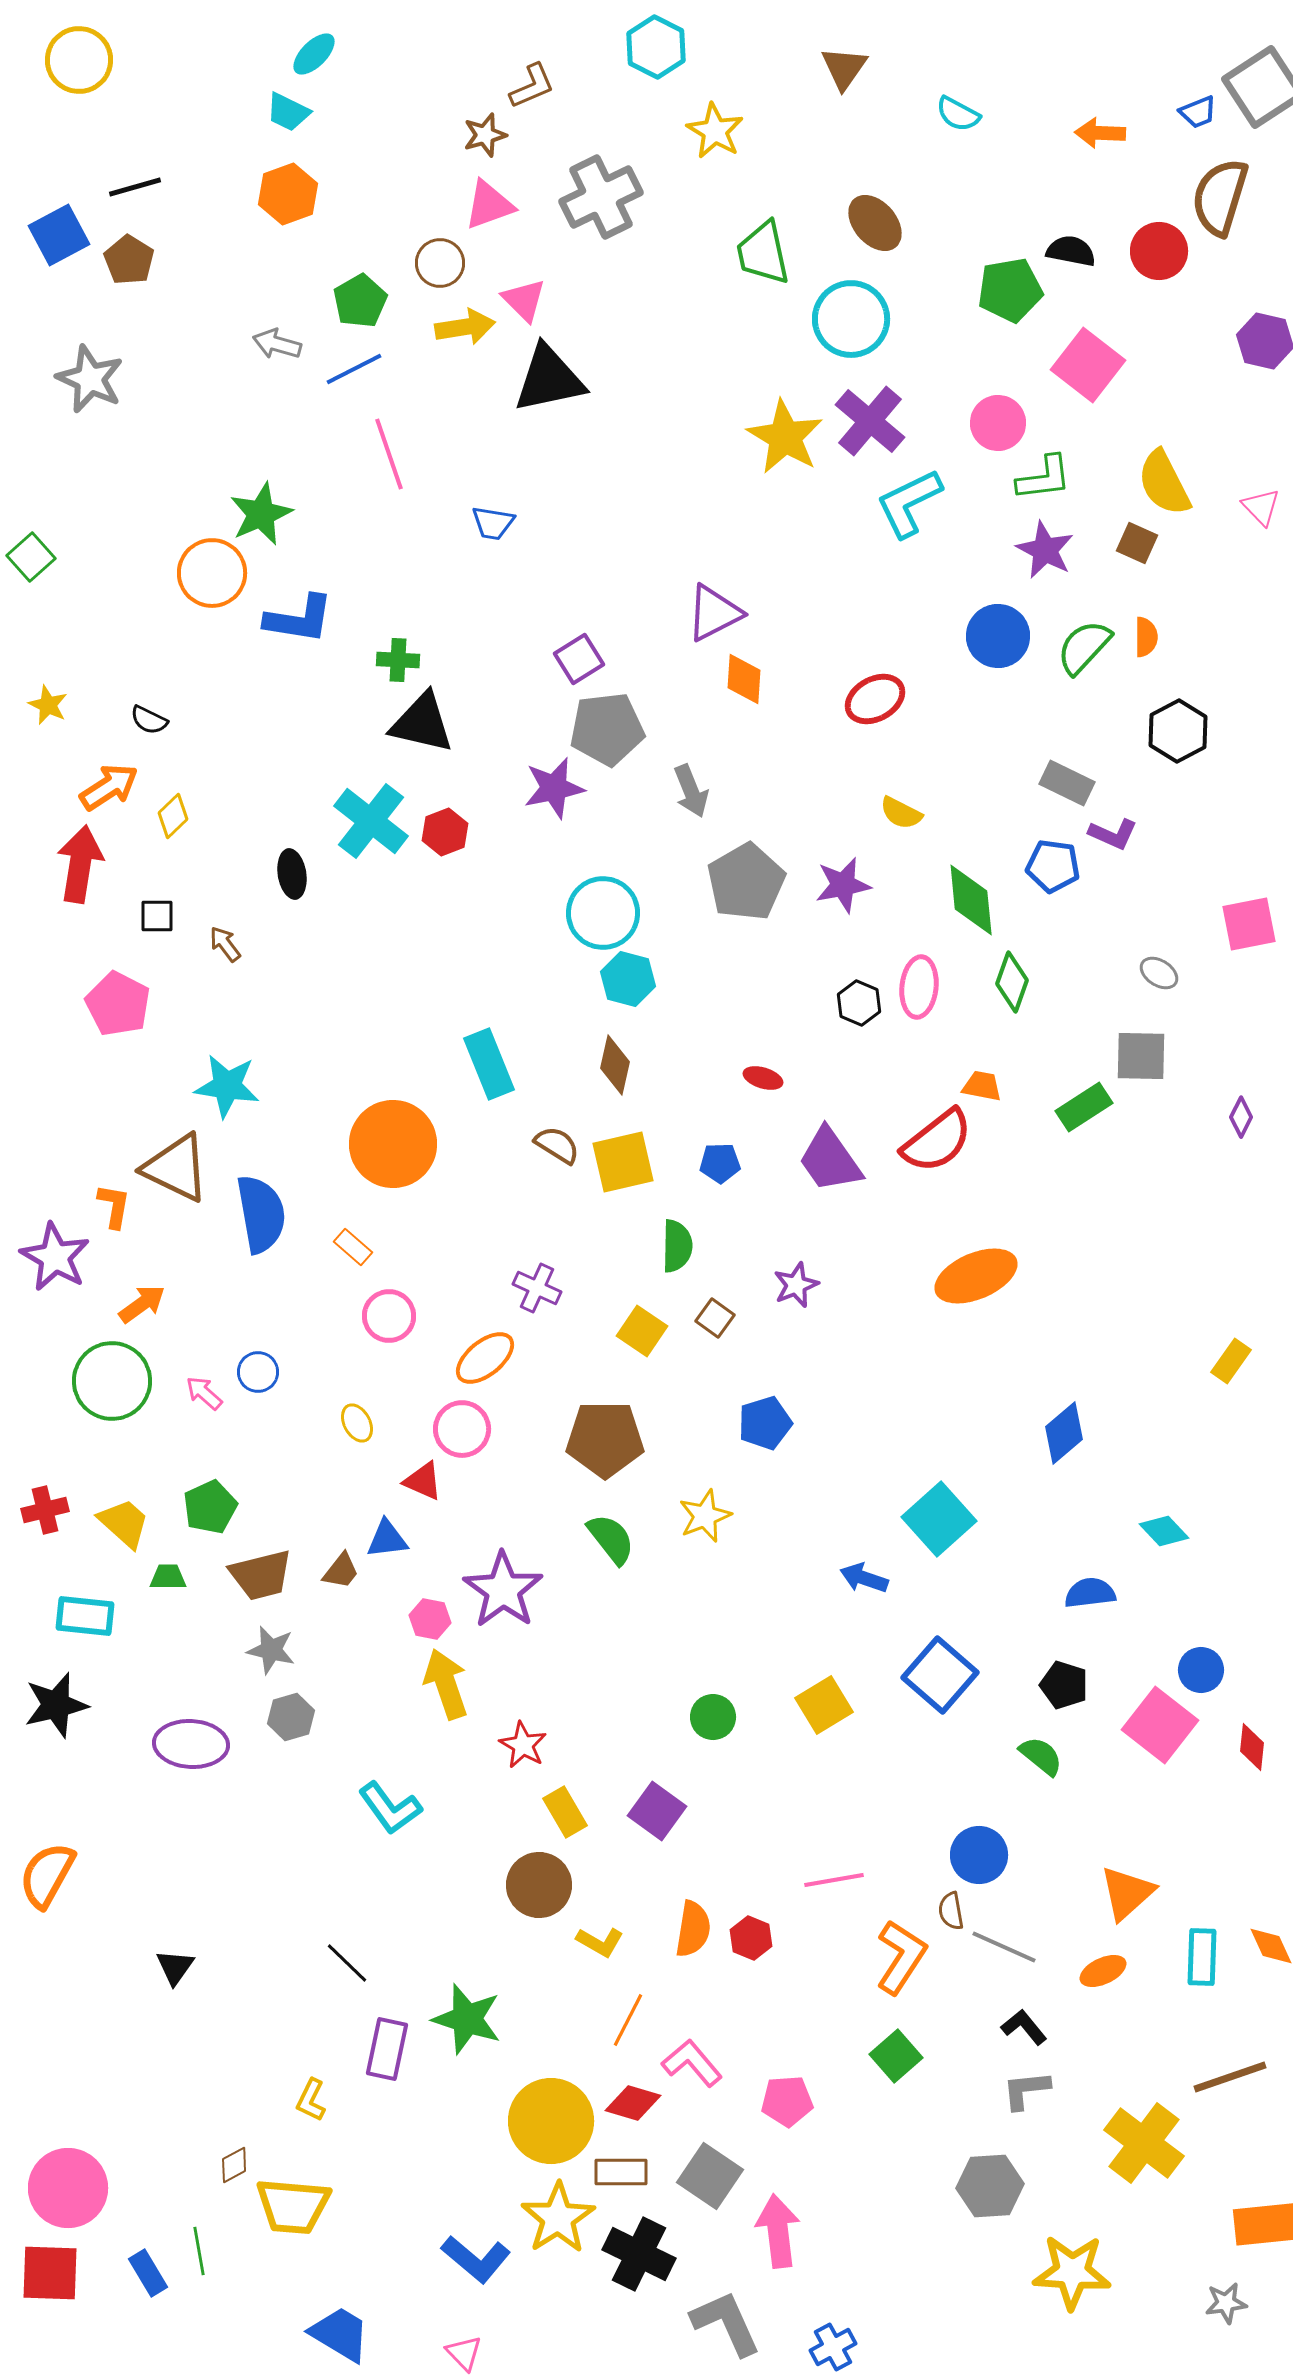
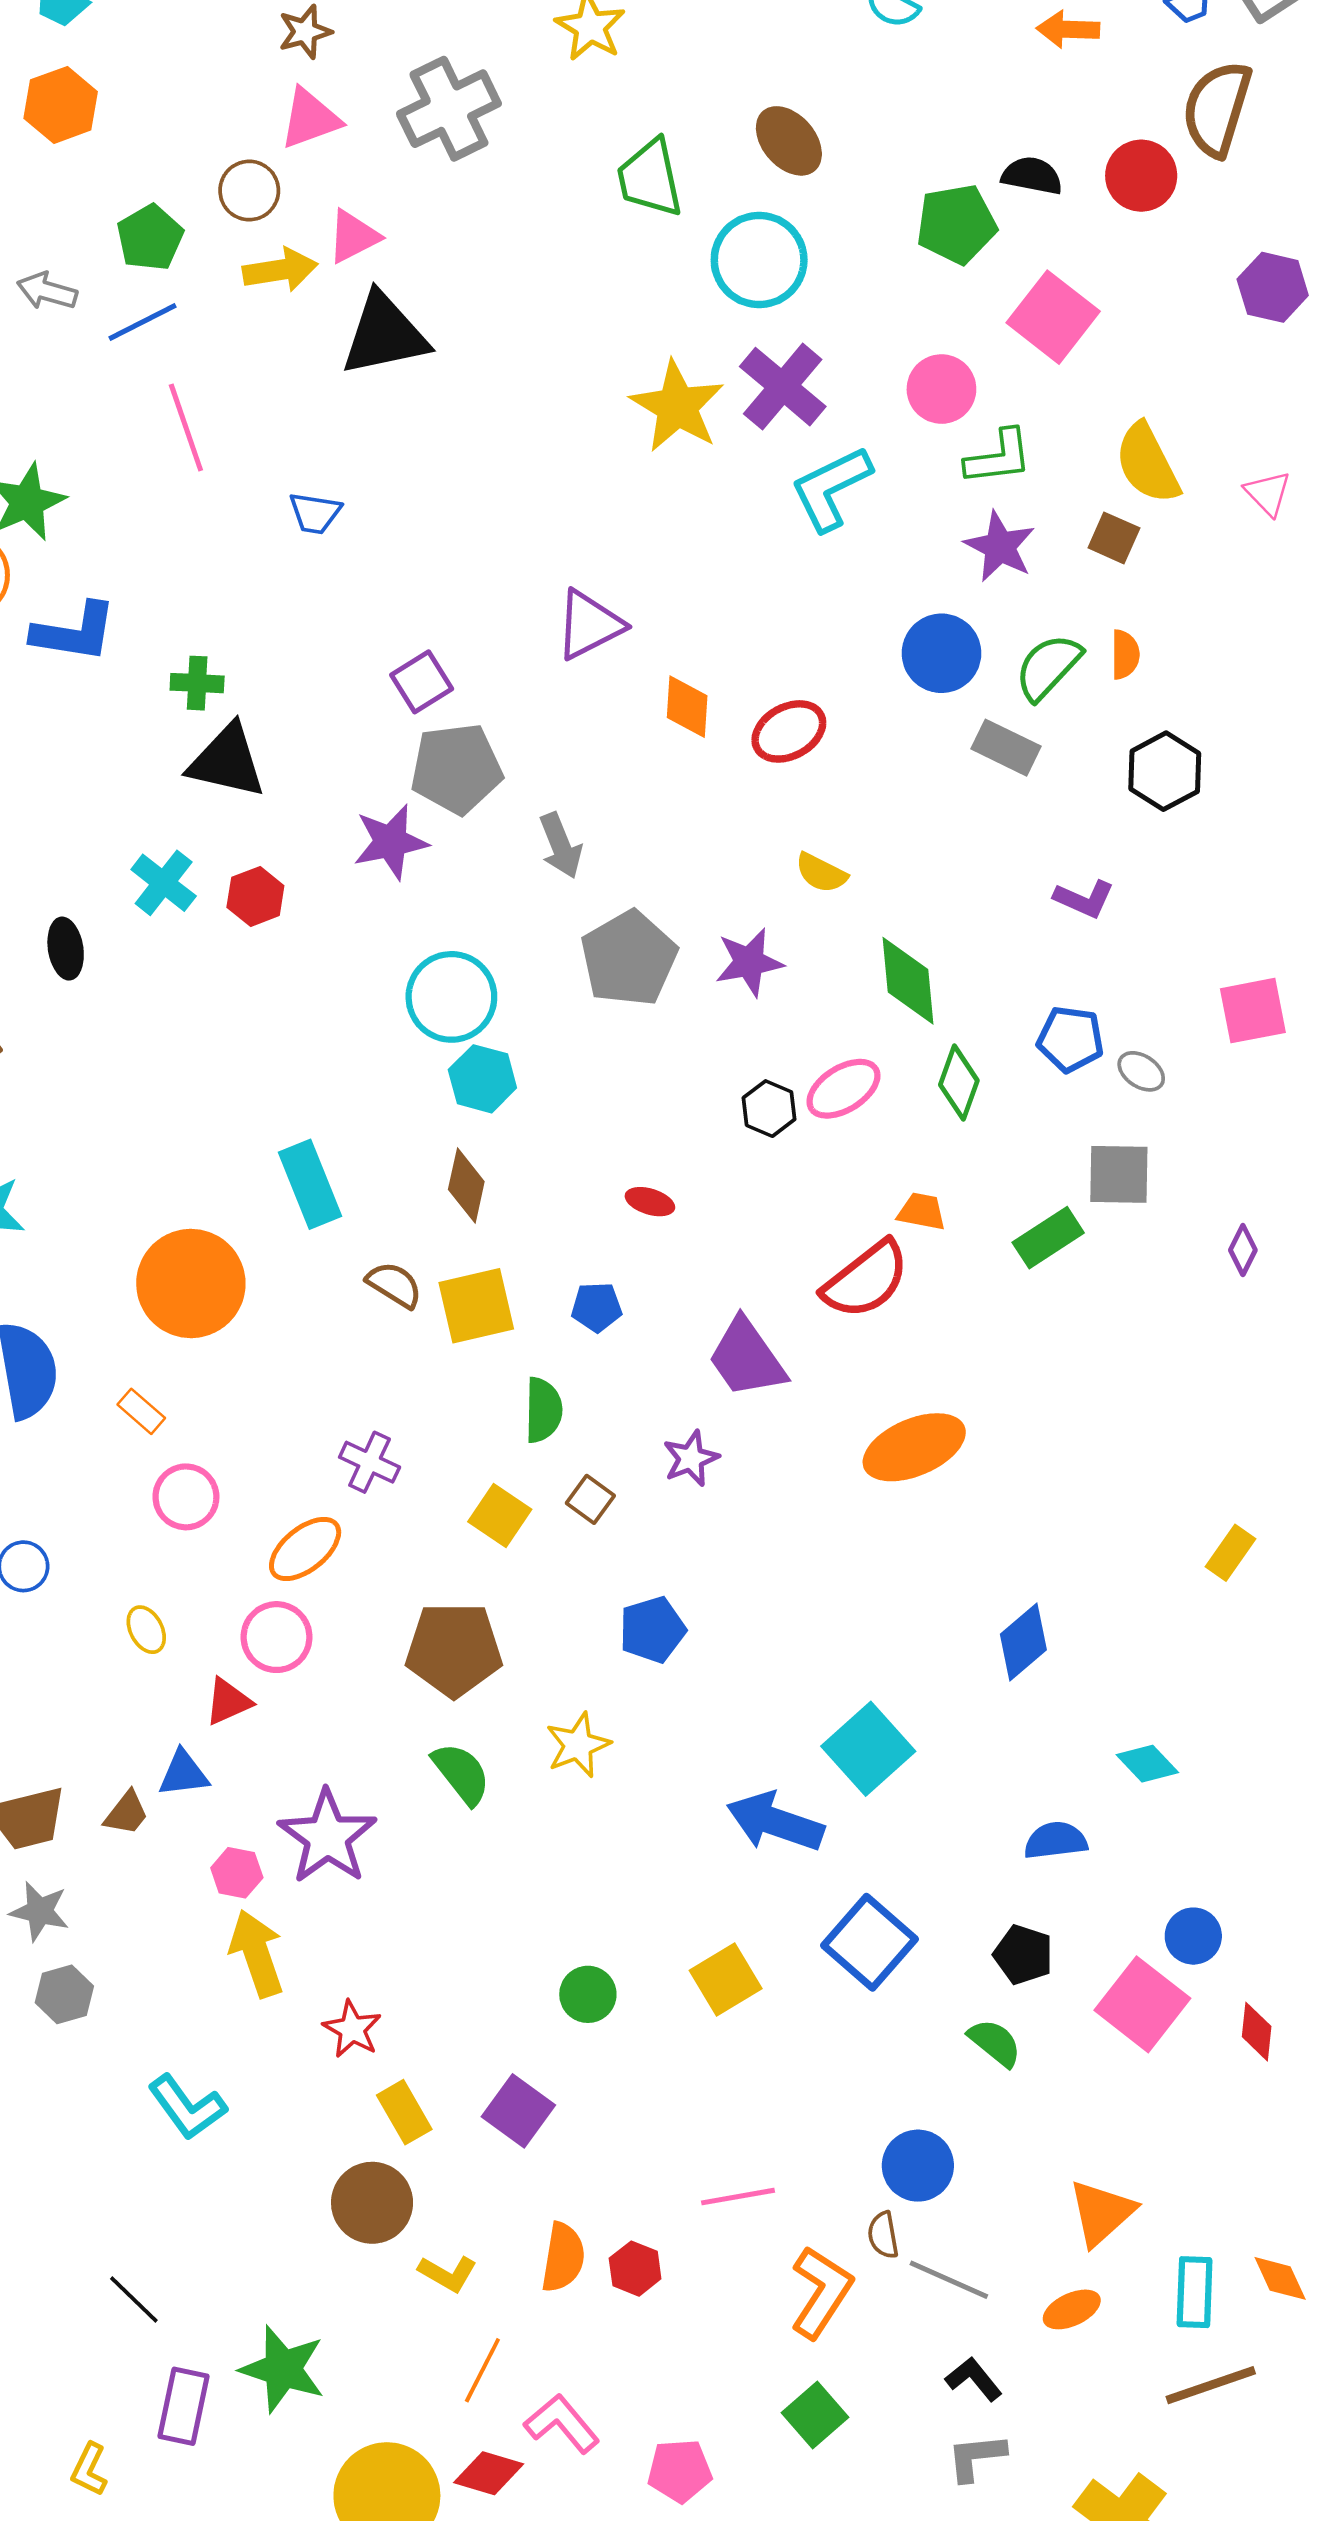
pink triangle: (524, 300) -> (353, 236), turned 48
orange diamond: (744, 679) -> (687, 707), moved
gray rectangle: (1067, 783) -> (1006, 748), moved
cyan cross: (371, 821) -> (164, 883), size x0.7
blue pentagon: (1053, 866) -> (1070, 1039), moved
pink ellipse: (919, 987) -> (843, 1089), turned 52
purple trapezoid: (830, 1160) -> (747, 1358), moved
red triangle: (423, 1481) -> (228, 1702), turned -48
blue arrow: (864, 1578) -> (775, 1822), size x1.6
brown line: (1230, 2077) -> (1211, 2385), moved

